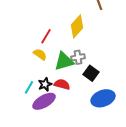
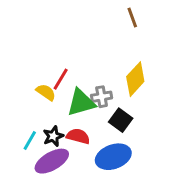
yellow diamond: (77, 26) -> (135, 79), moved
red line: (46, 36) -> (61, 79), moved
blue ellipse: (103, 98) -> (113, 157), moved

